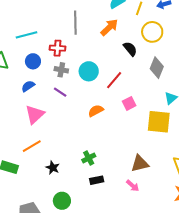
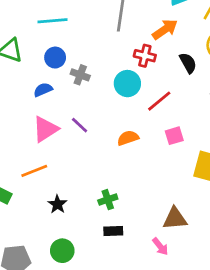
red cross: (58, 48) -> (145, 56), moved
gray cross: (61, 70) -> (80, 75), moved
purple line: (60, 92) -> (80, 125), moved

